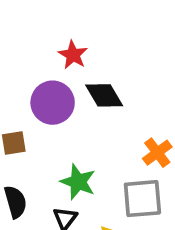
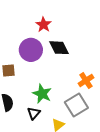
gray square: (142, 199) -> (76, 105), turned -30

